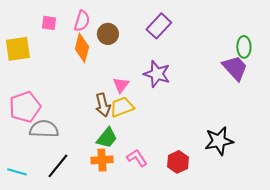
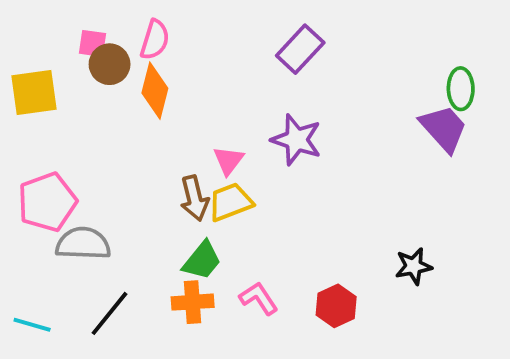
brown circle: (108, 34) -> (110, 64), moved
black star: (219, 141) -> (413, 266), size x0.7

